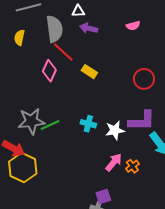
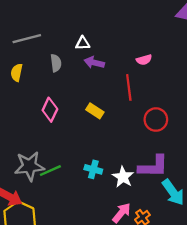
gray semicircle: (54, 29) -> (56, 63), size x0.6
red line: (63, 52) -> (129, 87), moved, turned 40
white star: (115, 130) -> (123, 177), turned -30

